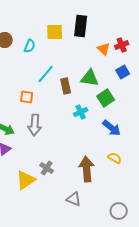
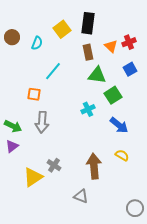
yellow square: (55, 32) -> (62, 29), turned -36
brown rectangle: (66, 86) -> (88, 52), moved
gray circle: (119, 211) -> (135, 208), moved

